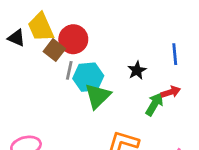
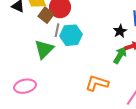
black star: (137, 70) -> (120, 31), moved
green triangle: (98, 96) -> (44, 49), moved

